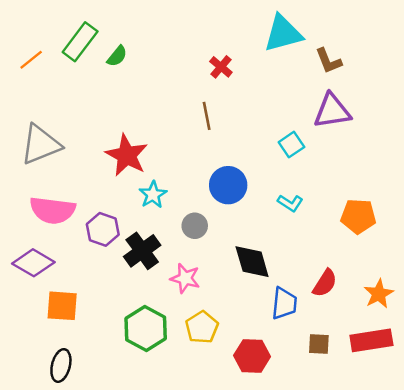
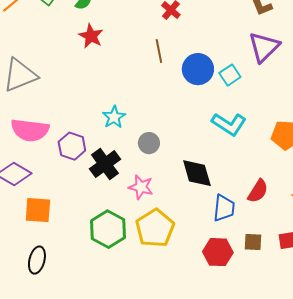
purple triangle: (332, 111) -> (264, 47), turned -36
red star: (127, 155) -> (91, 36), moved, size x0.7
blue circle: (228, 185) -> (198, 69), moved
cyan L-shape: (290, 203) -> (229, 124), size x1.6
yellow pentagon: (202, 327) -> (155, 228), size x1.4
red hexagon: (252, 356) -> (218, 252), moved

